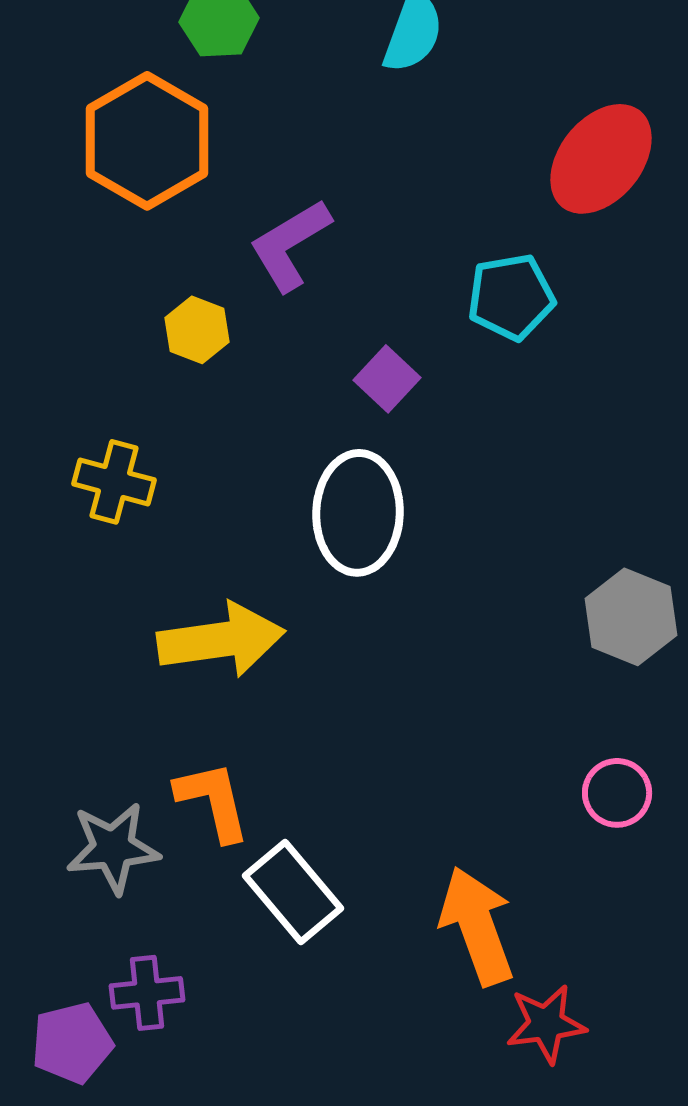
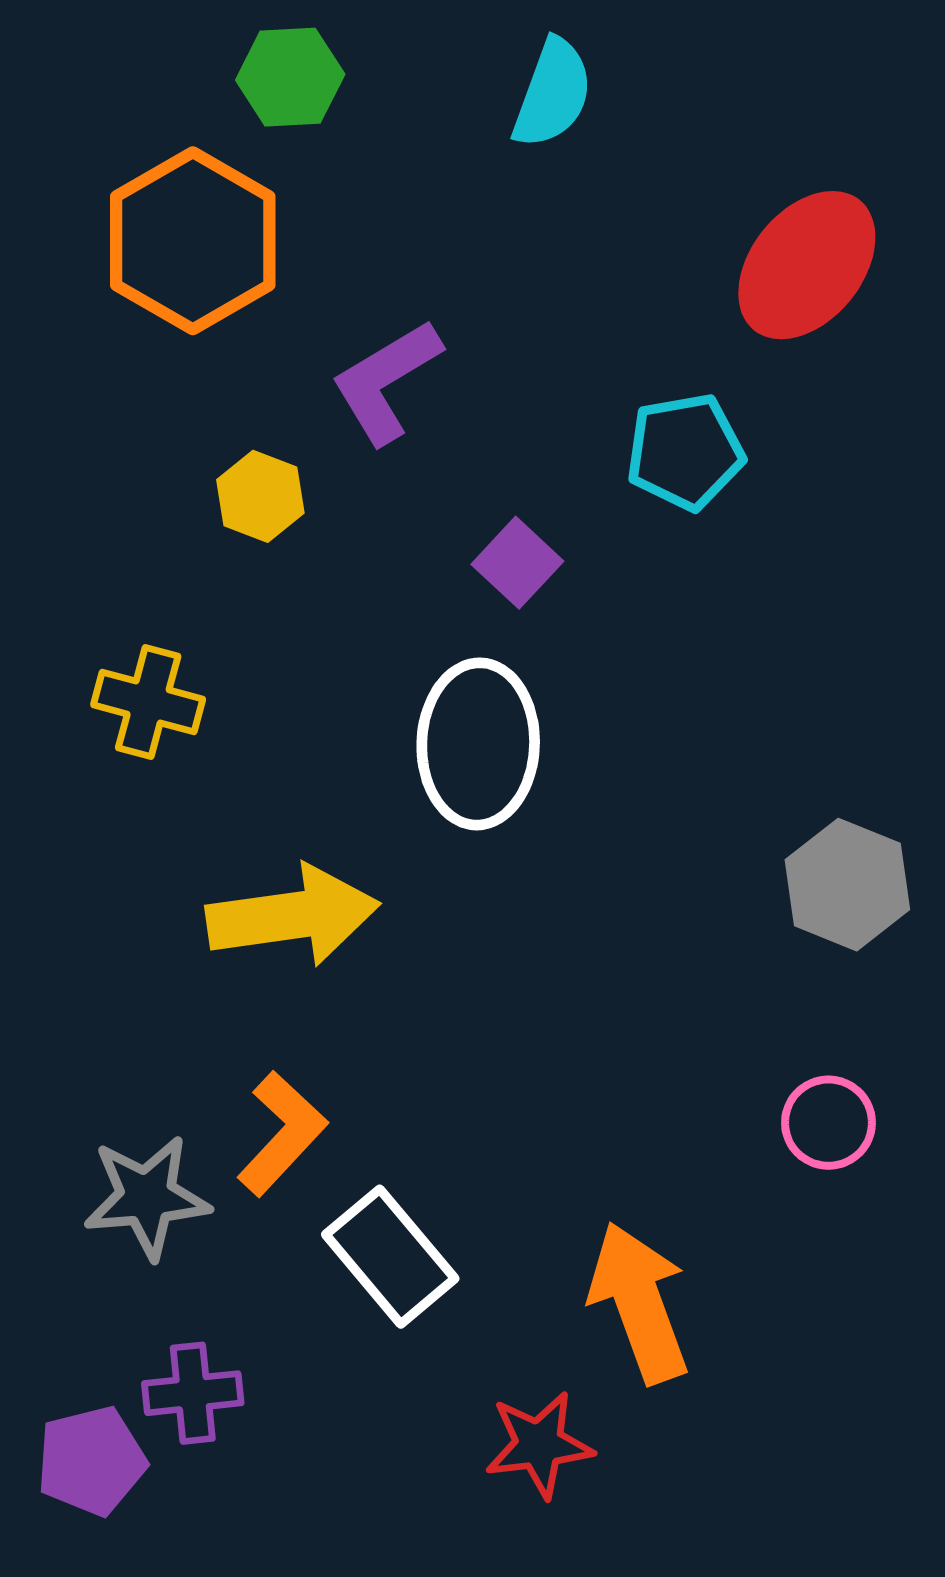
orange L-shape: (213, 801) -> (282, 1133), turned 56
red star: (546, 1024) -> (539, 1445), moved

